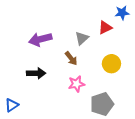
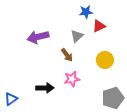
blue star: (122, 13) -> (86, 12), moved
black arrow: (36, 73) -> (45, 88), moved
gray pentagon: (102, 104) -> (113, 98), moved

